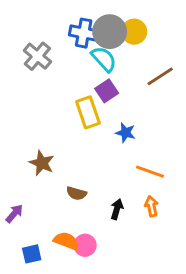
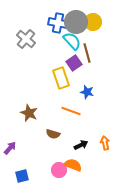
brown line: (160, 76) -> (87, 53), moved, turned -72
orange line: (150, 172) -> (71, 111), moved
black arrow: (117, 209) -> (81, 145), turned 48
orange semicircle: (66, 241) -> (73, 165), moved

